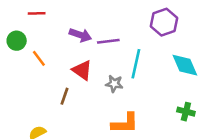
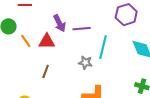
purple arrow: (80, 35) -> (59, 23), turned 42
red triangle: (82, 70) -> (47, 41), moved, turned -36

